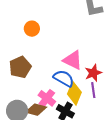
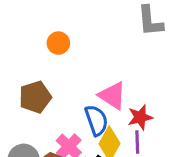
blue semicircle: (64, 78) -> (96, 120), turned 35

